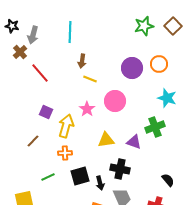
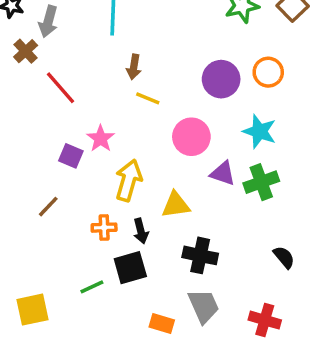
cyan star: (167, 98) -> (260, 131), moved
pink star: (87, 109) -> (101, 138), moved
yellow arrow: (66, 126) -> (129, 180), moved
purple triangle: (134, 142) -> (223, 173), moved
green line: (48, 177) -> (92, 287), moved
black semicircle: (168, 180) -> (284, 257), moved
black arrow: (100, 183) -> (141, 231), moved

